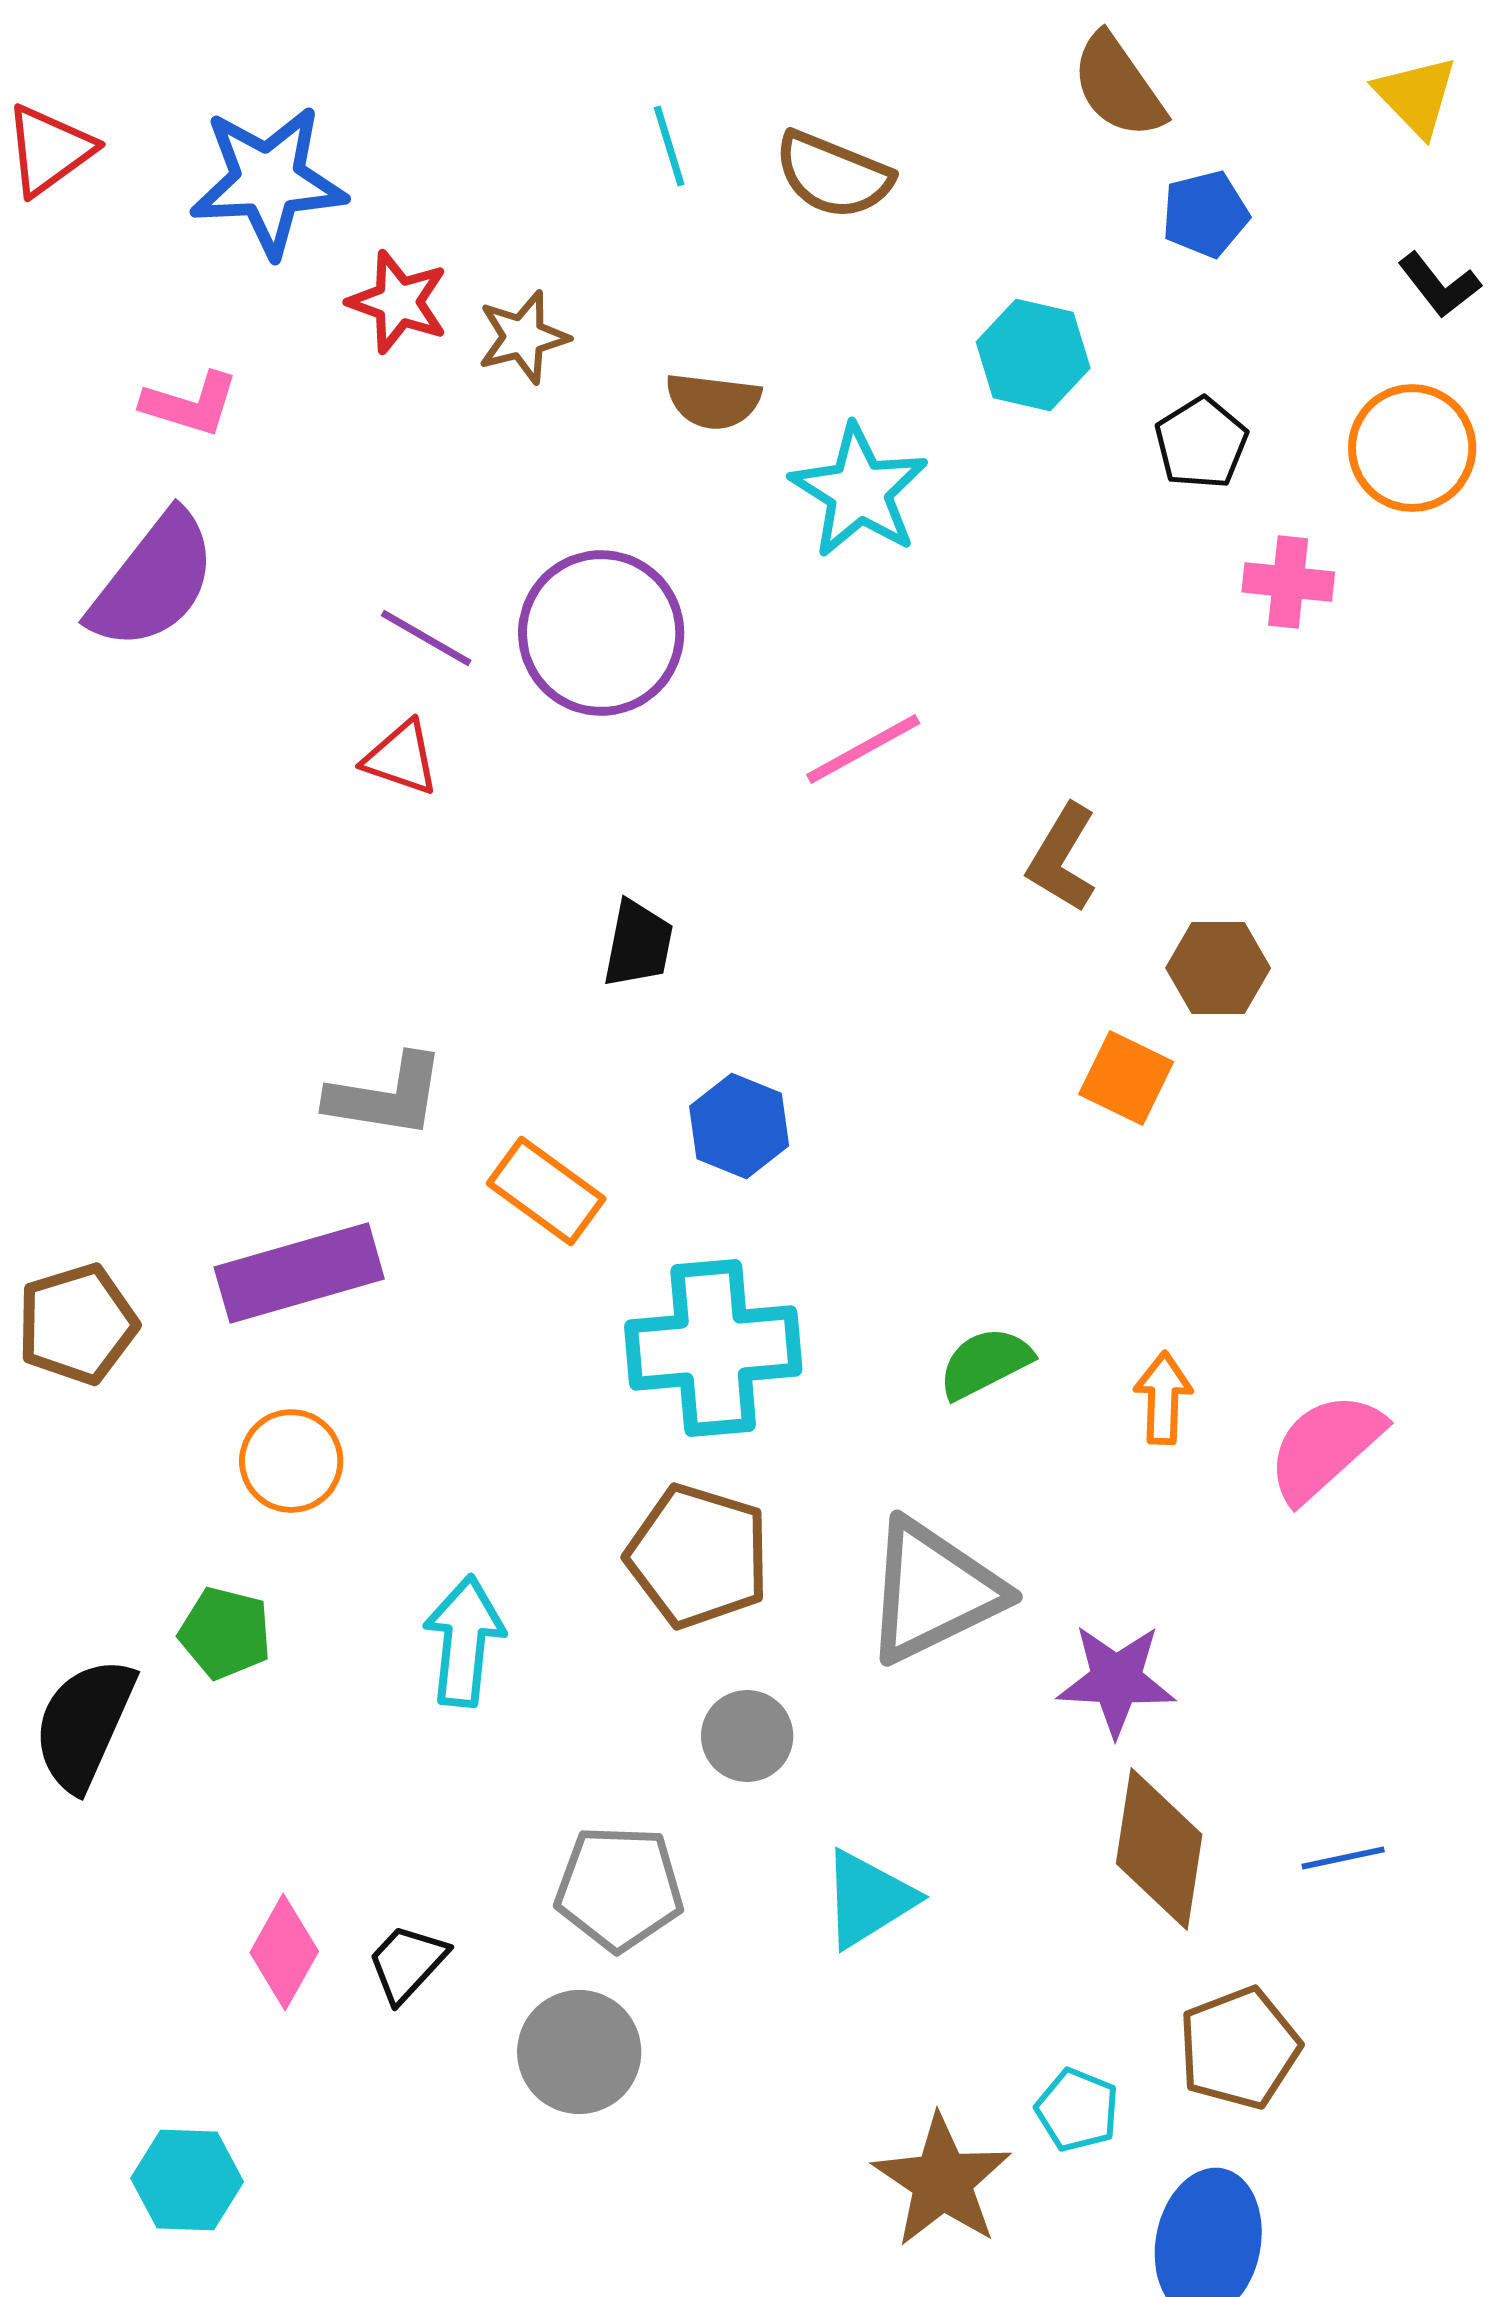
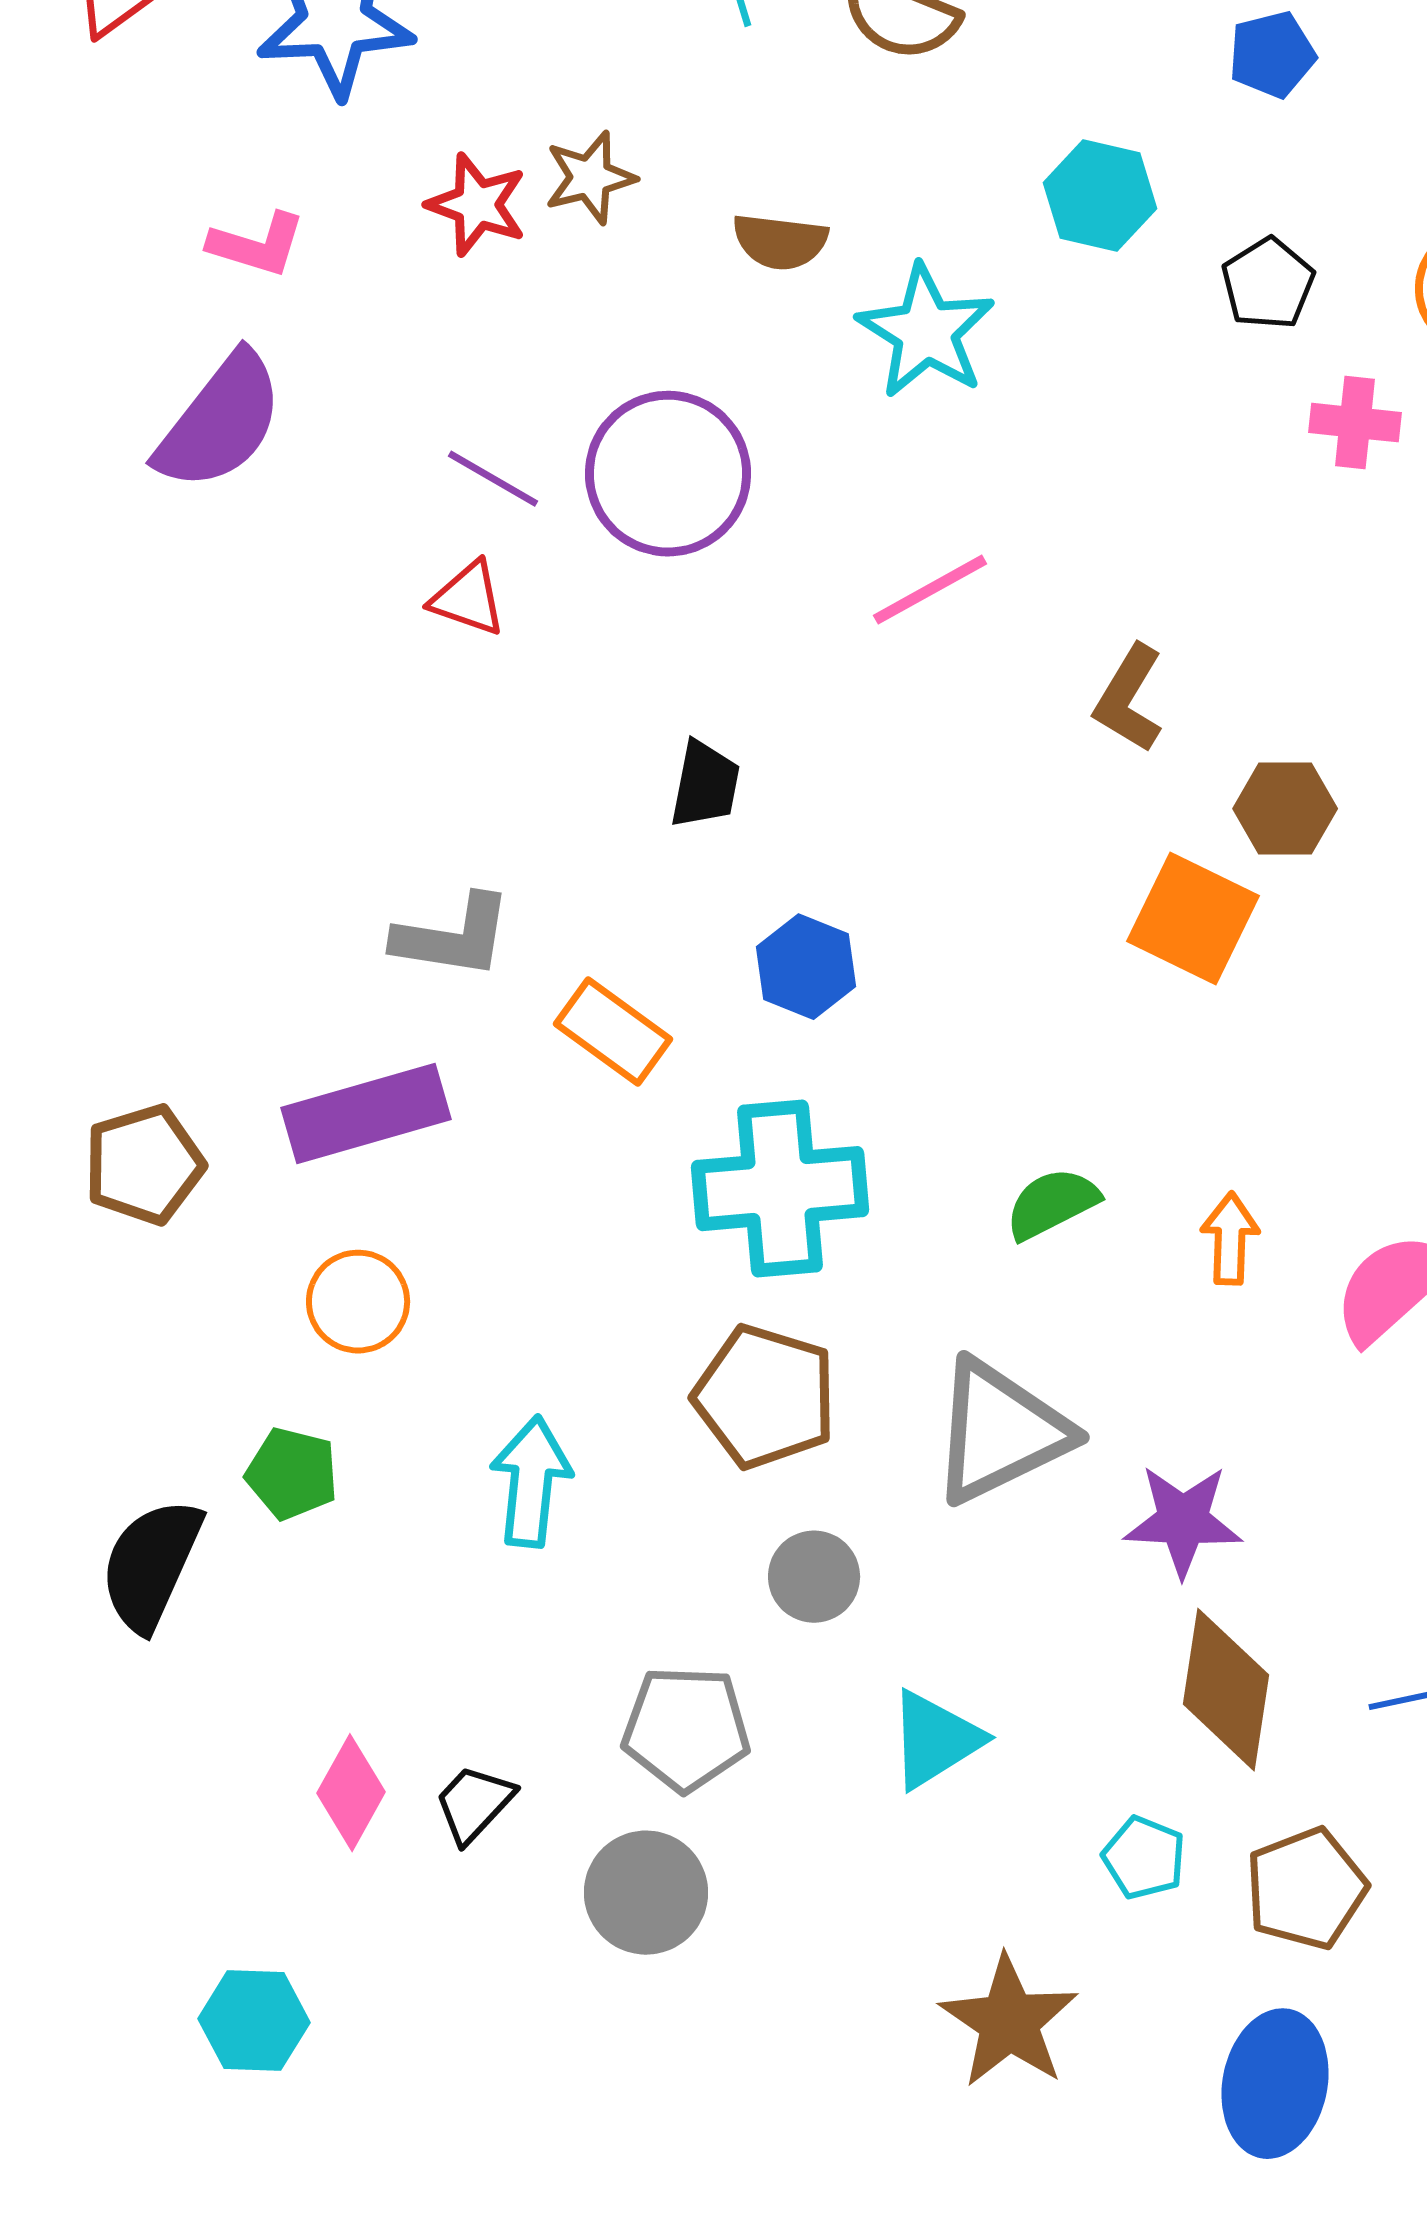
red star: (398, 302) -> (477, 205), moved
orange square: (1126, 1078) -> (1193, 919), size x1.4
cyan pentagon: (1077, 2110) -> (1144, 1858), moved

